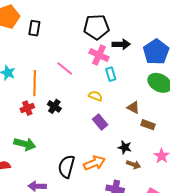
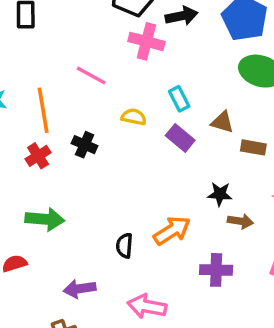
cyan rectangle: (111, 74) -> (179, 99), moved
yellow semicircle: (95, 96) -> (134, 117), moved
purple rectangle: (100, 122) -> (180, 138), moved
black semicircle: (66, 167) -> (124, 246), size x0.6

